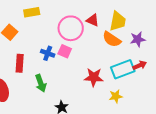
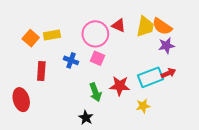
yellow rectangle: (32, 12) -> (52, 35), moved
orange semicircle: (112, 39) -> (162, 26), moved
pink square: (65, 51) -> (97, 58), moved
green arrow: (41, 83) -> (95, 92), moved

